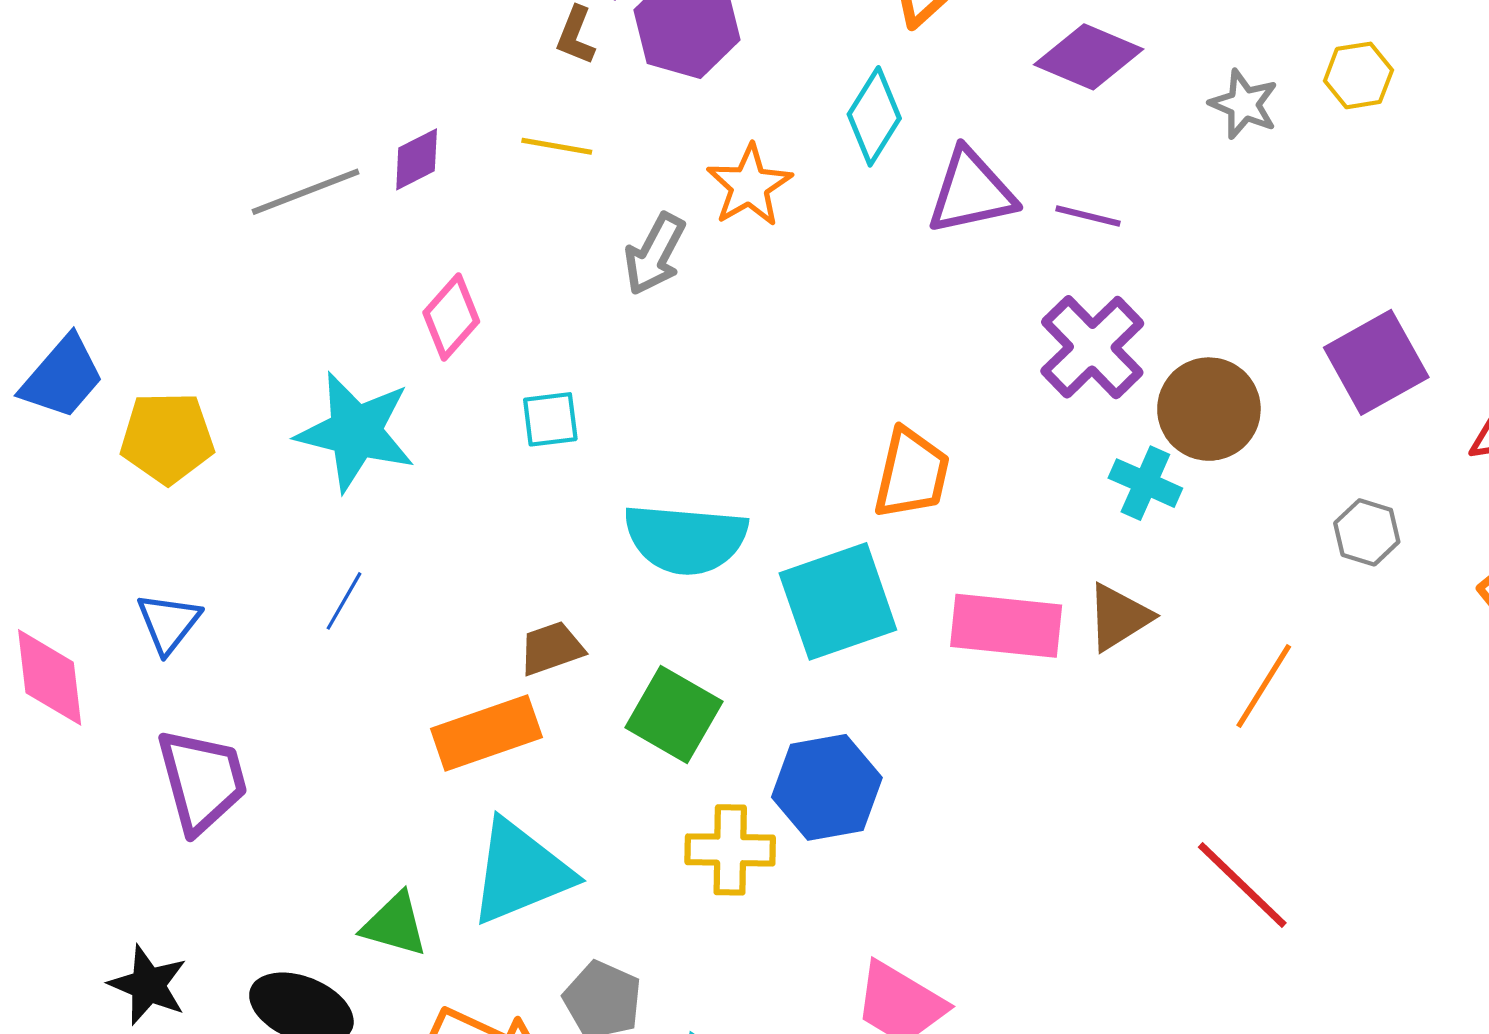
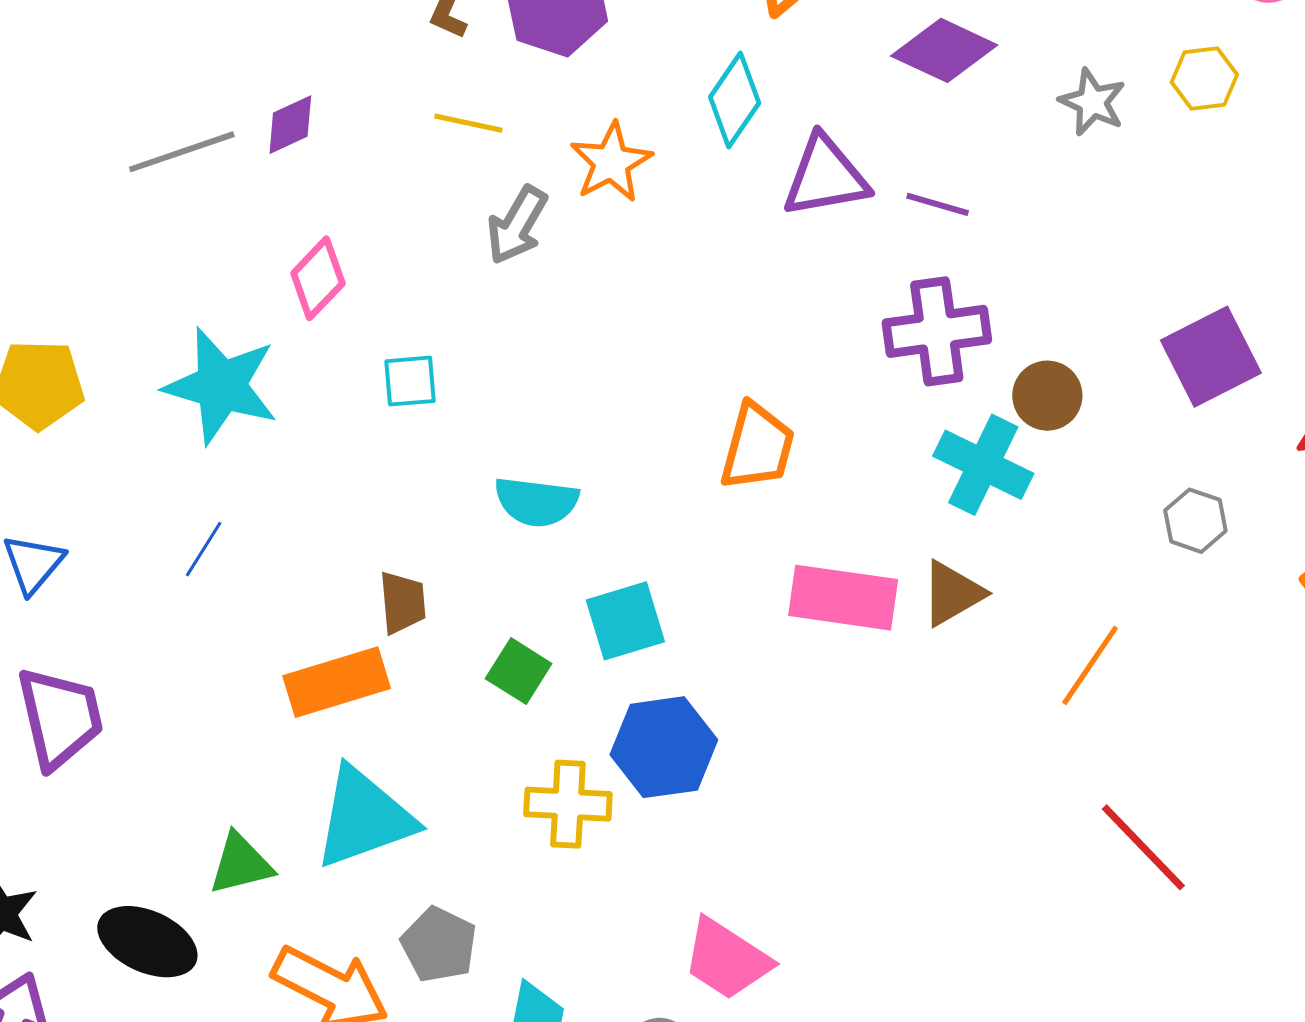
yellow line: (557, 146) -> (468, 123), moved
purple cross: (1092, 347) -> (937, 331), turned 34
brown circle: (1209, 409) -> (1047, 396), size x0.7
cyan cross: (1145, 483) -> (983, 465), size x1.4
cyan semicircle: (686, 539) -> (536, 502), size x0.7
cyan square: (838, 601) -> (625, 621), moved, size x0.7
brown trapezoid: (551, 648) -> (403, 603), turned 102
green square: (674, 715) -> (519, 671), size x0.7
red line: (1242, 885) -> (1143, 847), moved
green triangle: (395, 925) -> (241, 864), turned -32

